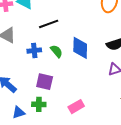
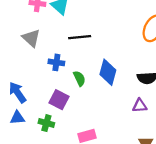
green semicircle: (56, 51) -> (79, 78), moved
blue triangle: (19, 112) -> (17, 118), moved

